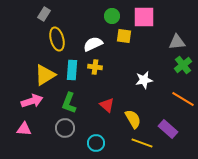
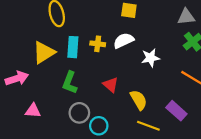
white semicircle: (93, 44) -> (124, 41), moved
pink arrow: (32, 101) -> (17, 78), moved
gray circle: (65, 128) -> (79, 113), moved
pink triangle: (24, 129) -> (33, 111), moved

